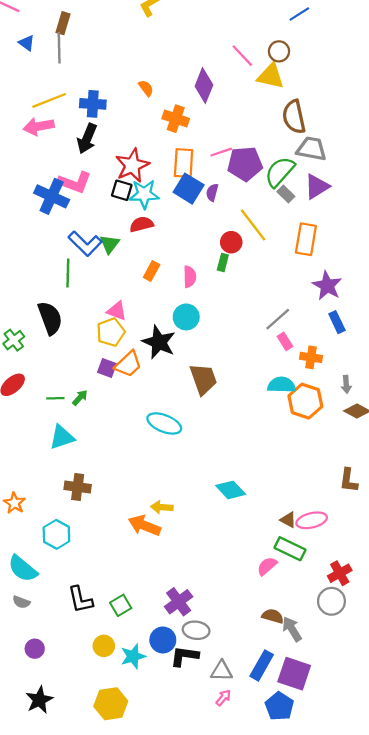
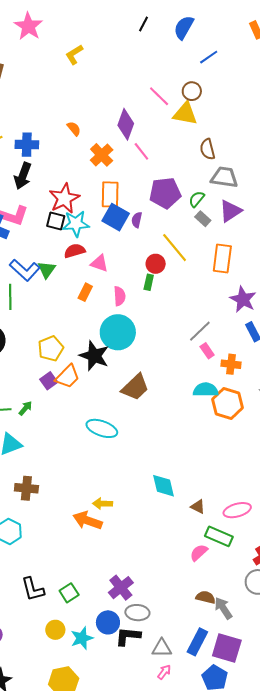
brown semicircle: (294, 117) -> (207, 149), size x0.7
orange cross: (176, 119) -> (102, 155), turned 30
pink line: (221, 152) -> (141, 151), moved, turned 72
green semicircle: (280, 172) -> (197, 199), size x0.6
pink triangle: (117, 311) -> (99, 263), moved
cyan circle: (186, 317) -> (118, 332), size x1.5
purple square: (107, 368) -> (49, 381), turned 36
brown trapezoid: (203, 379) -> (135, 387), turned 68
cyan diamond: (231, 490) -> (164, 486), turned 32
brown triangle: (288, 520) -> (198, 507), moved

